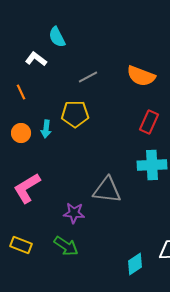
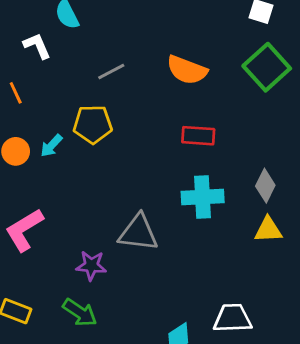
white L-shape: (36, 59) -> (37, 46), turned 30
red rectangle: (149, 122) -> (198, 136), turned 70
cyan arrow: (46, 129) -> (51, 146), turned 36

